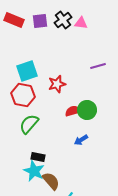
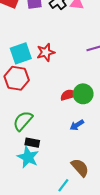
red star: (57, 84) -> (46, 52), moved
green semicircle: (29, 124) -> (23, 121), moved
brown semicircle: (51, 181) -> (80, 168), moved

